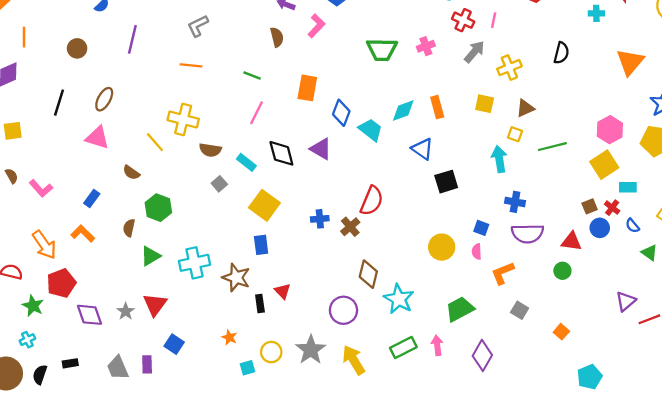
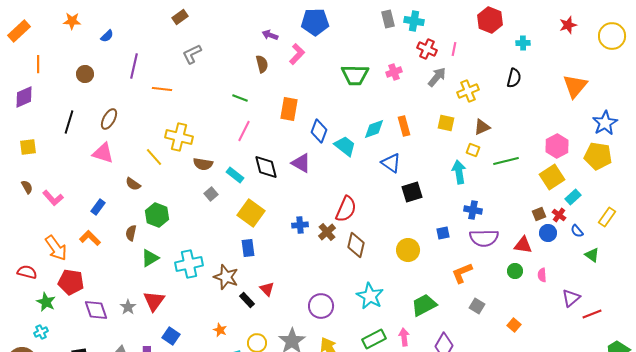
cyan cross: (596, 13) -> (523, 43), moved
orange line: (191, 65) -> (162, 89), moved
cyan rectangle: (628, 187) -> (573, 197), turned -42
blue square: (481, 228) -> (443, 233), turned -32
pink semicircle: (477, 252) -> (542, 275), moved
brown diamond: (368, 274) -> (356, 245), moved
red pentagon: (61, 283) -> (71, 282), turned 30
black rectangle: (260, 303) -> (247, 300), turned -35

